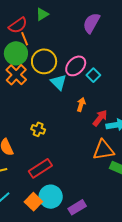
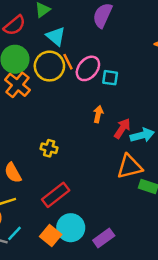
orange line: (25, 39) -> (68, 62), moved
cyan square: (93, 75) -> (110, 78), turned -32
cyan triangle: (59, 82) -> (56, 36), moved

